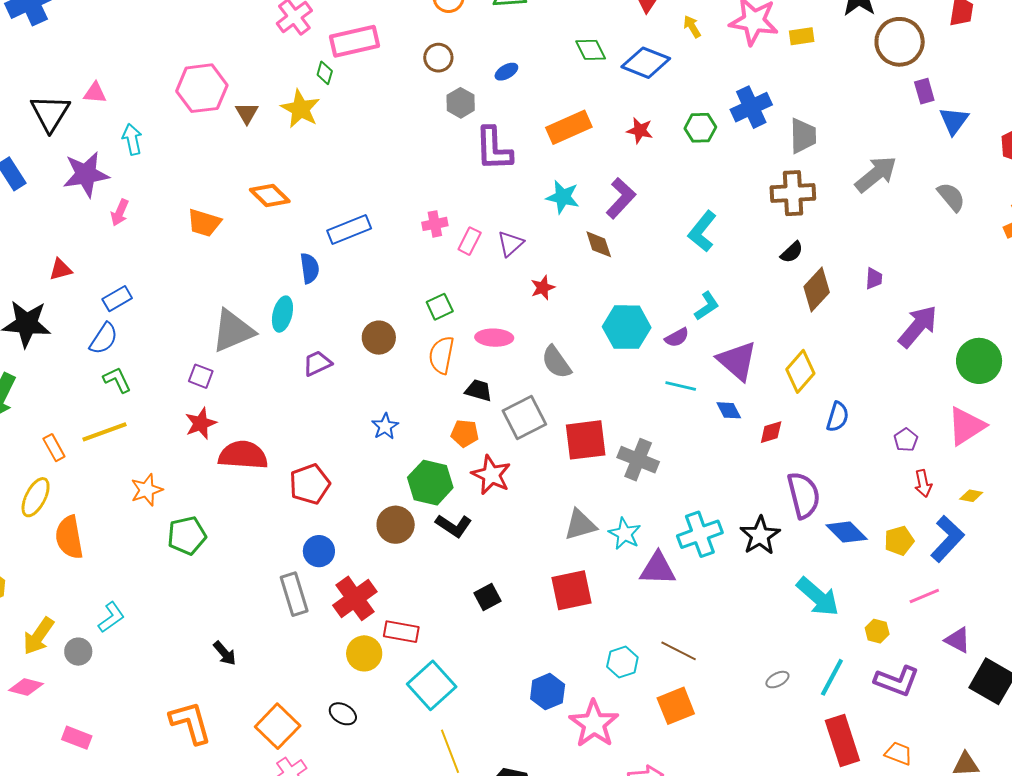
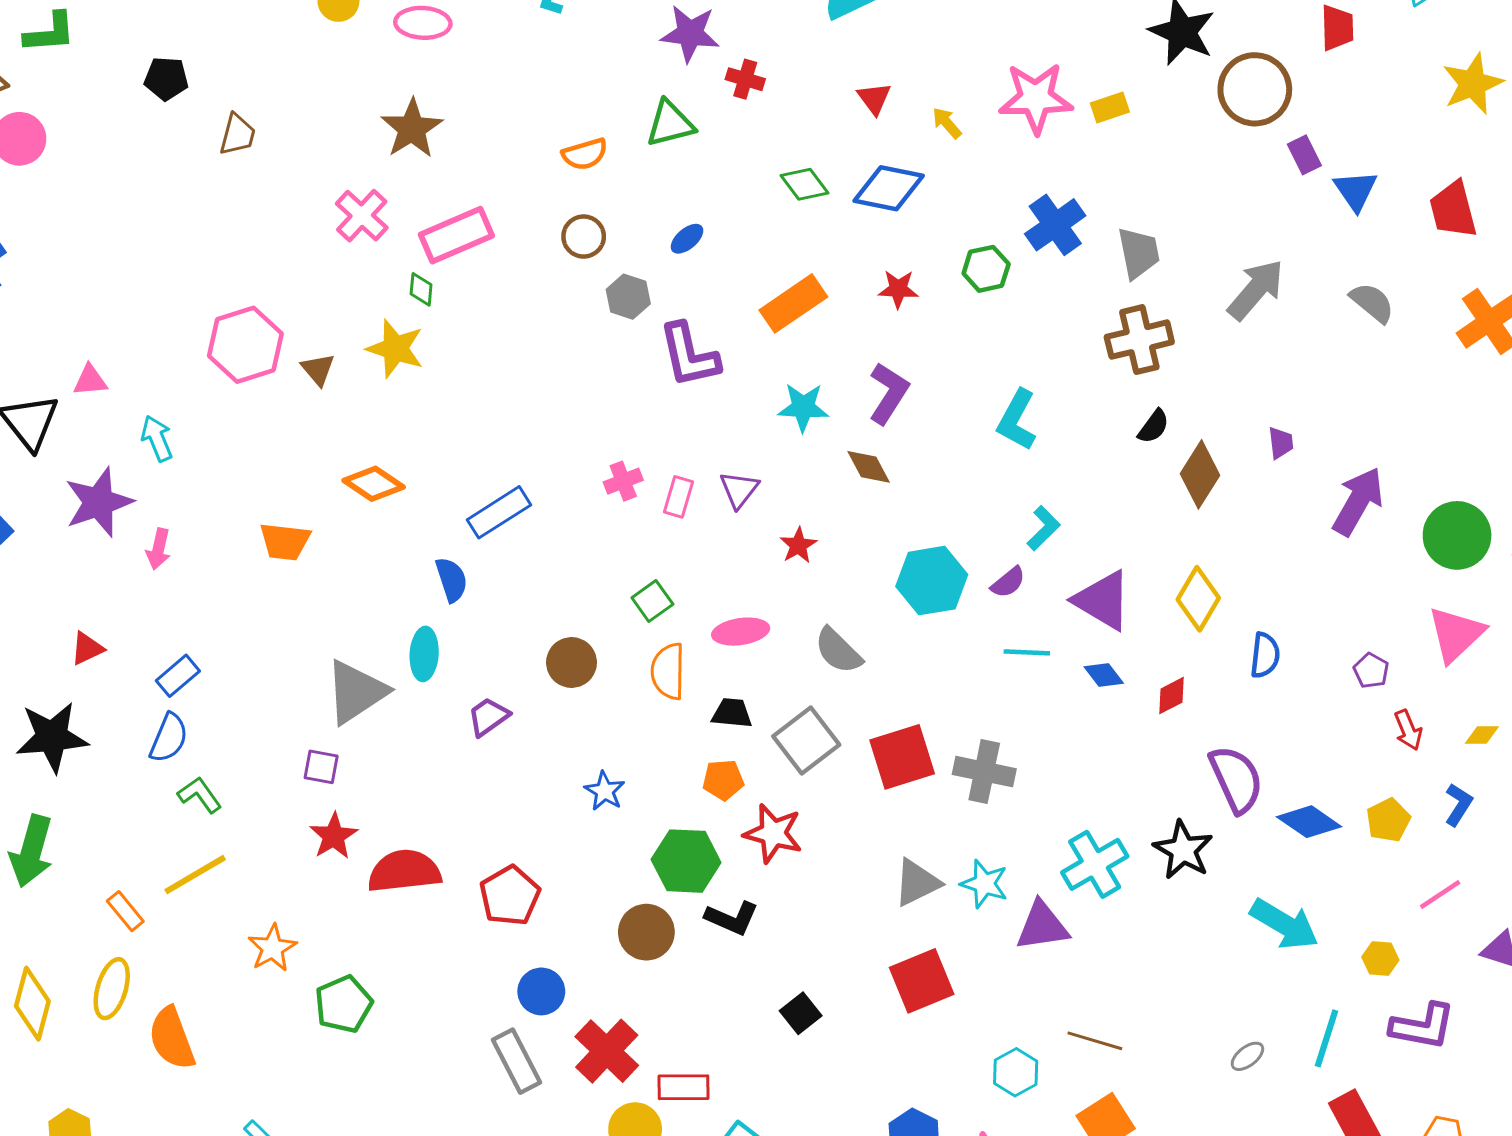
blue L-shape: (947, 539) -> (1459, 805), size x0.6

